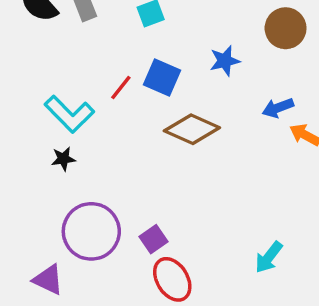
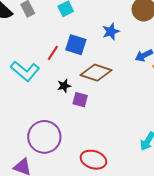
black star: (63, 159) -> (64, 86), moved
purple square: (153, 239) -> (80, 100), moved, turned -35
red ellipse: (172, 279) -> (93, 160), turned -35

